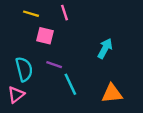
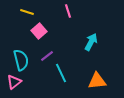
pink line: (65, 13) -> (68, 11), moved
pink square: (45, 36) -> (39, 31), turned 35
purple line: (54, 65) -> (47, 56), turned -56

